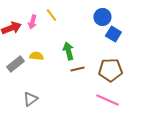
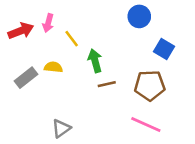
yellow line: (51, 15) -> (72, 39), moved
blue square: (113, 34) -> (164, 49), moved
gray triangle: (30, 99) -> (61, 128), moved

